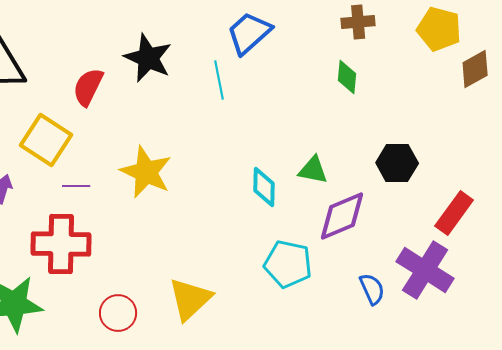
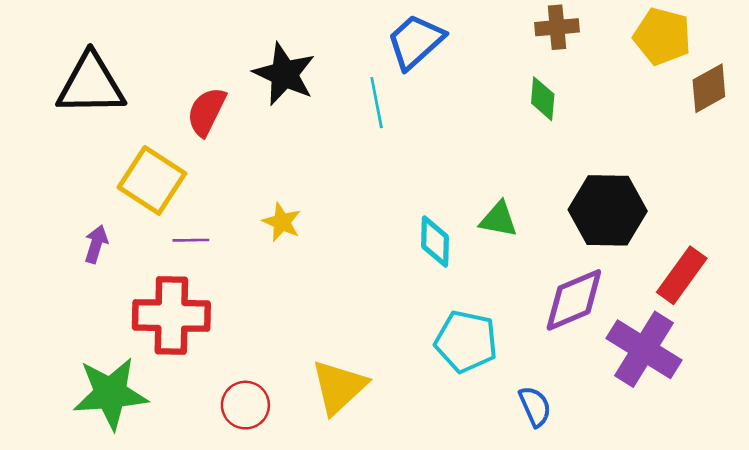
black hexagon: (397, 163) -> (608, 210), size x1.4
yellow star: (146, 172) -> (282, 222), size x0.6
purple diamond: (342, 216) -> (574, 300), moved
blue semicircle: (372, 289) -> (535, 406), moved

